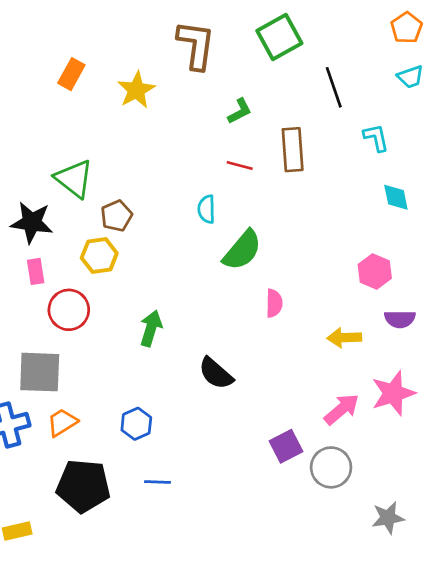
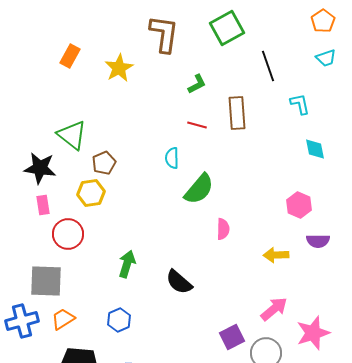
green arrow: (151, 328) -> (127, 264), moved
pink star: (393, 393) -> (313, 333), moved

